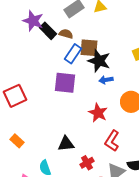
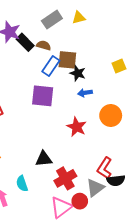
black star: (99, 61) -> (78, 73), size x0.7
red L-shape: (112, 141) -> (105, 168), moved
red cross: (87, 163) -> (65, 178), size x1.5

